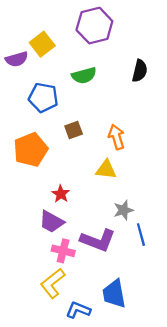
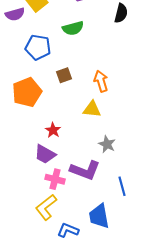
black semicircle: (140, 71) -> (121, 13), moved
gray star: (123, 210) -> (107, 144), turned -30
blue line: (141, 235) -> (122, 186), moved

